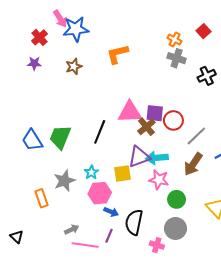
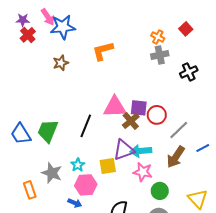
gray cross: (177, 58) -> (160, 55), turned -30
purple star: (34, 63) -> (23, 20), moved
gray star: (64, 181) -> (52, 173), turned -30
blue arrow: (111, 212) -> (75, 203), moved

